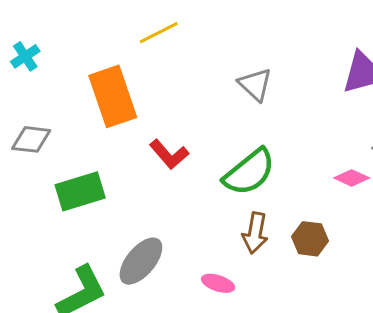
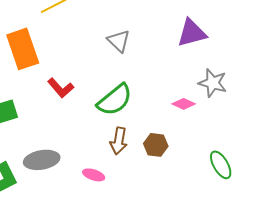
gray ellipse: (141, 261) -> (42, 160), turned 40

